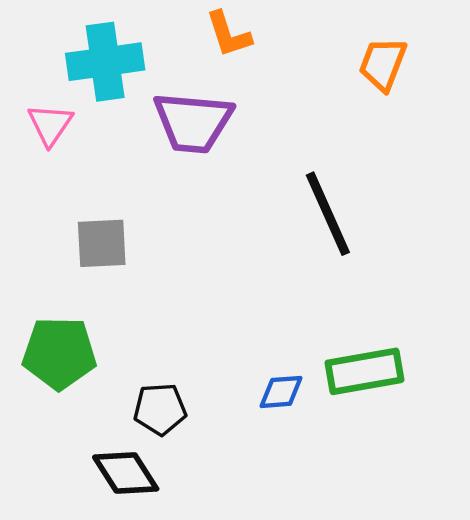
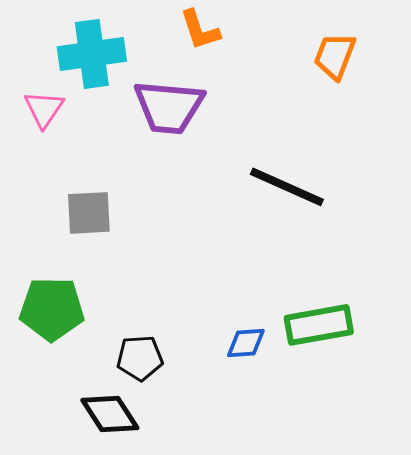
black line: (328, 214) -> (287, 187), turned -42

